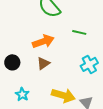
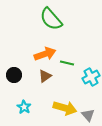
green line: (79, 32) -> (67, 63), moved

